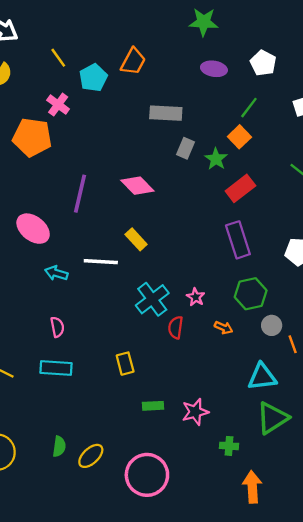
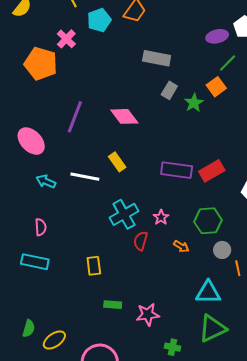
purple ellipse: (214, 69) -> (217, 36), moved, turned -30
red rectangle: (240, 188) -> (212, 171), moved
purple rectangle: (238, 240) -> (177, 170), moved, turned -72

